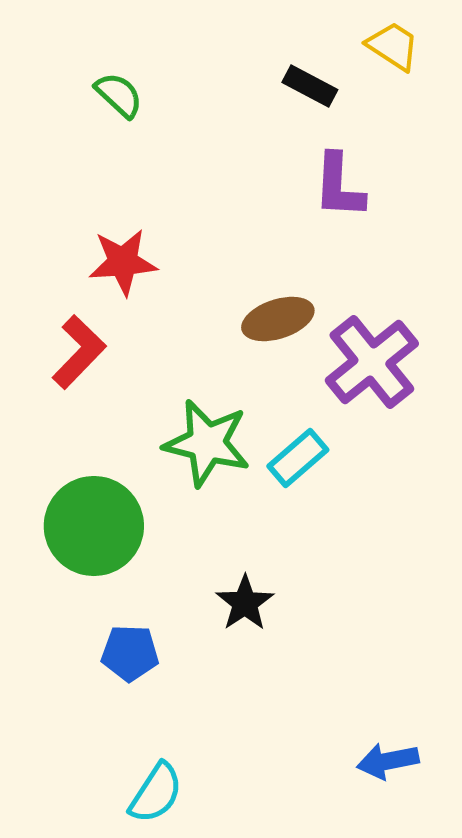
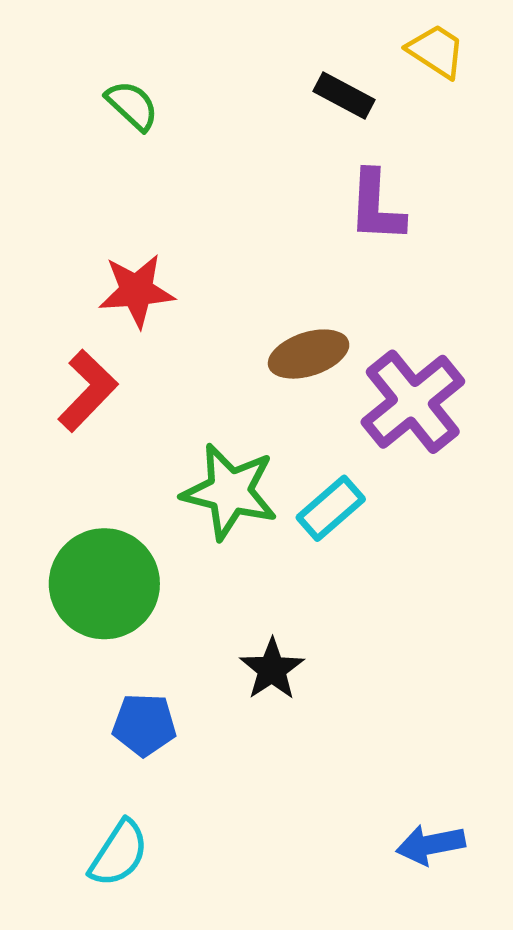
cyan semicircle: (156, 793) -> (119, 853), moved

